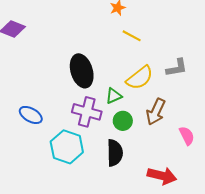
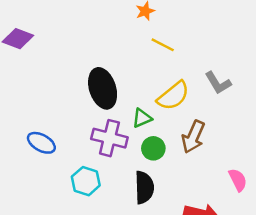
gray L-shape: (177, 68) -> (218, 83), turned 70
pink semicircle: (187, 136) -> (238, 180), moved
cyan hexagon: (67, 147) -> (86, 181), size x0.7

